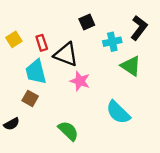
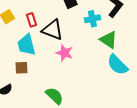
brown square: (30, 98) -> (21, 68), turned -32
cyan semicircle: (118, 112) -> (117, 65), moved

